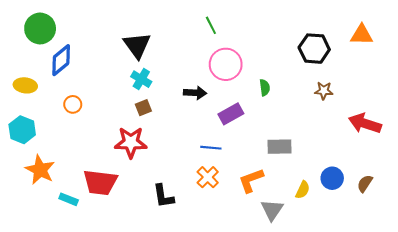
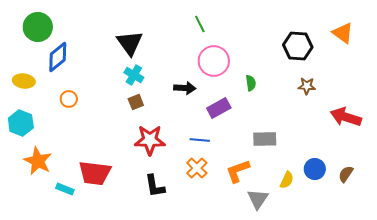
orange triangle: (362, 35) -> (343, 33), turned 35
red star: (131, 142) -> (150, 140), moved

